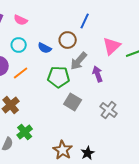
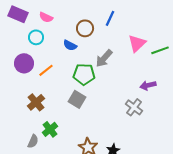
brown circle: (68, 40) -> (85, 28), moved
cyan circle: (19, 45) -> (36, 37), moved
purple arrow: (98, 74) -> (148, 85), moved, turned -84
gray square: (73, 102) -> (77, 99), moved

